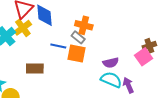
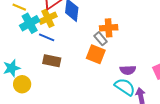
orange cross: (84, 25) -> (109, 28), turned -30
blue line: (58, 46) -> (47, 37), moved

